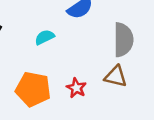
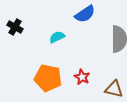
brown triangle: (116, 77) -> (114, 89), moved

